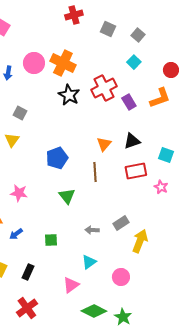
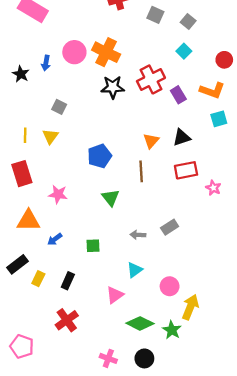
black star: (69, 95) -> (113, 87), turned -30
orange L-shape: (160, 98) -> (212, 90), turned 40
cyan square: (166, 155) -> (219, 119), moved, turned -35
yellow arrow: (140, 241) -> (190, 307), moved

